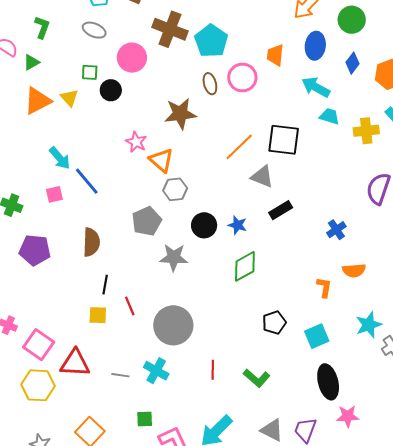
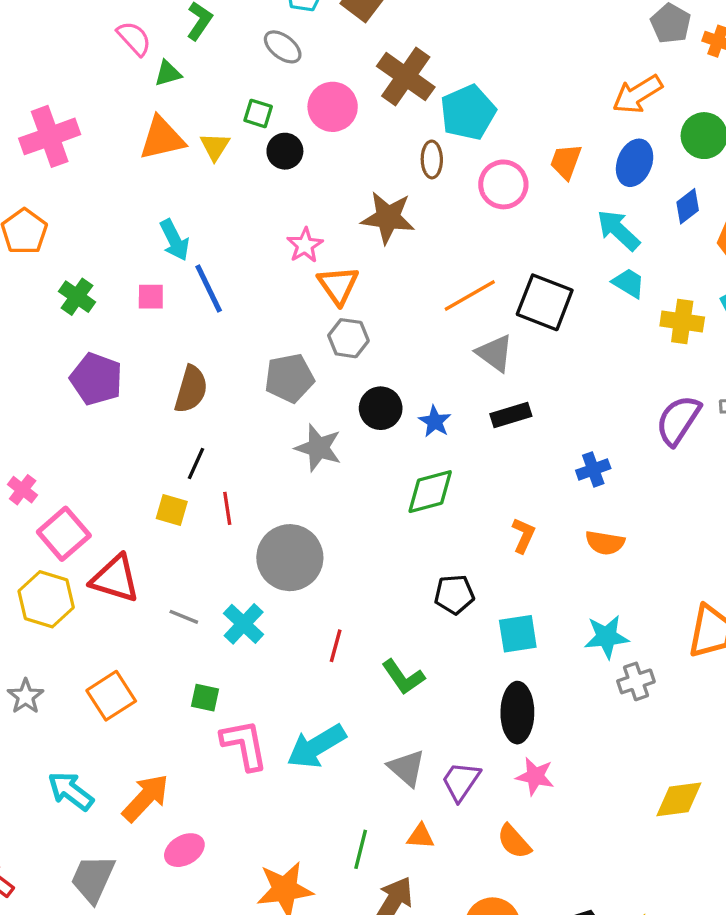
brown ellipse: (210, 84) -> (432, 159), moved
orange L-shape: (324, 287) -> (523, 535), moved

